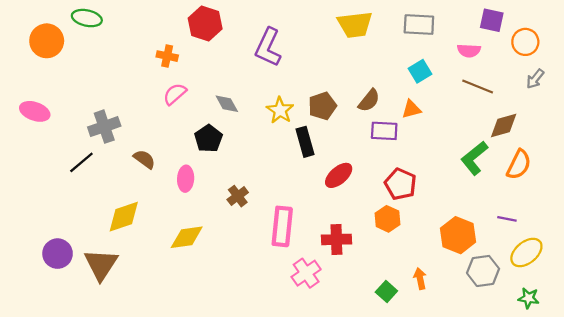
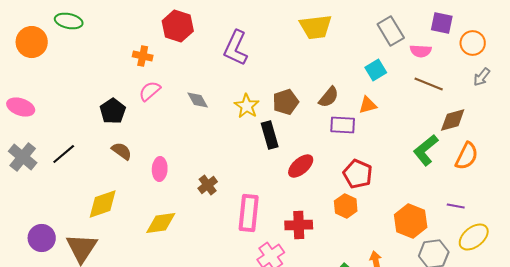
gray rectangle: (419, 25) -> (391, 31), moved, turned 56
gray cross: (104, 127) -> (23, 157), moved, turned -32
black pentagon: (208, 139) -> (113, 111), moved

